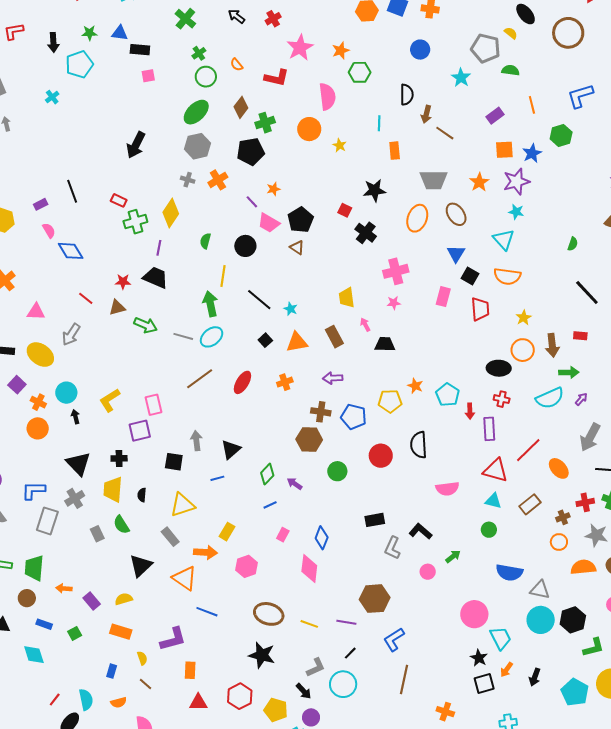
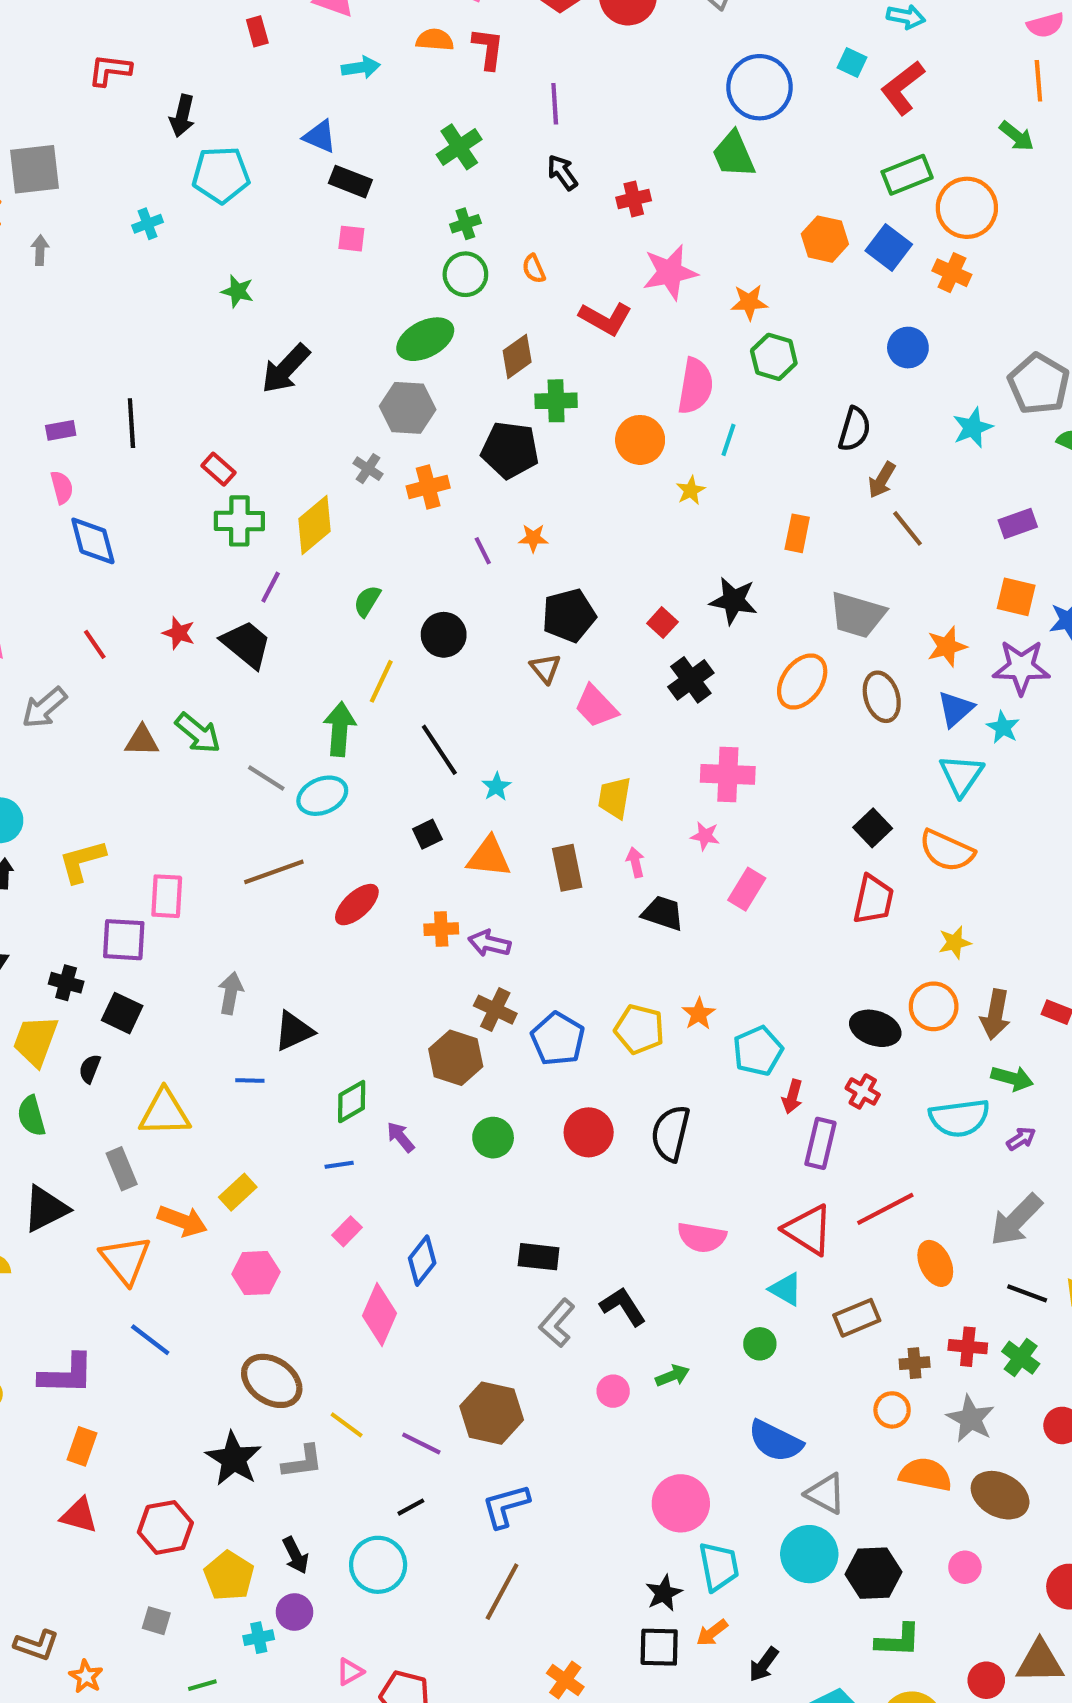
green star: (89, 33) -> (237, 291), moved
cyan line: (379, 123) -> (728, 440), moved
pink trapezoid: (269, 223) -> (596, 706), moved
blue triangle: (456, 254) -> (955, 709), moved
pink rectangle: (443, 297) -> (747, 889), moved
brown triangle: (117, 308) -> (142, 741), moved
purple arrow: (333, 378) -> (489, 943), moved
black square: (174, 462) -> (122, 1013), moved
gray L-shape: (316, 667) -> (303, 1462), moved

